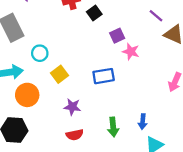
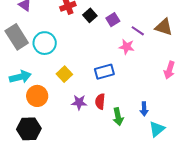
purple line: (156, 16) -> (138, 31), moved
purple square: (117, 36) -> (113, 20), moved
cyan circle: (40, 53) -> (45, 43), moved, size x1.5
red semicircle: (75, 135) -> (100, 102), moved, turned 112

